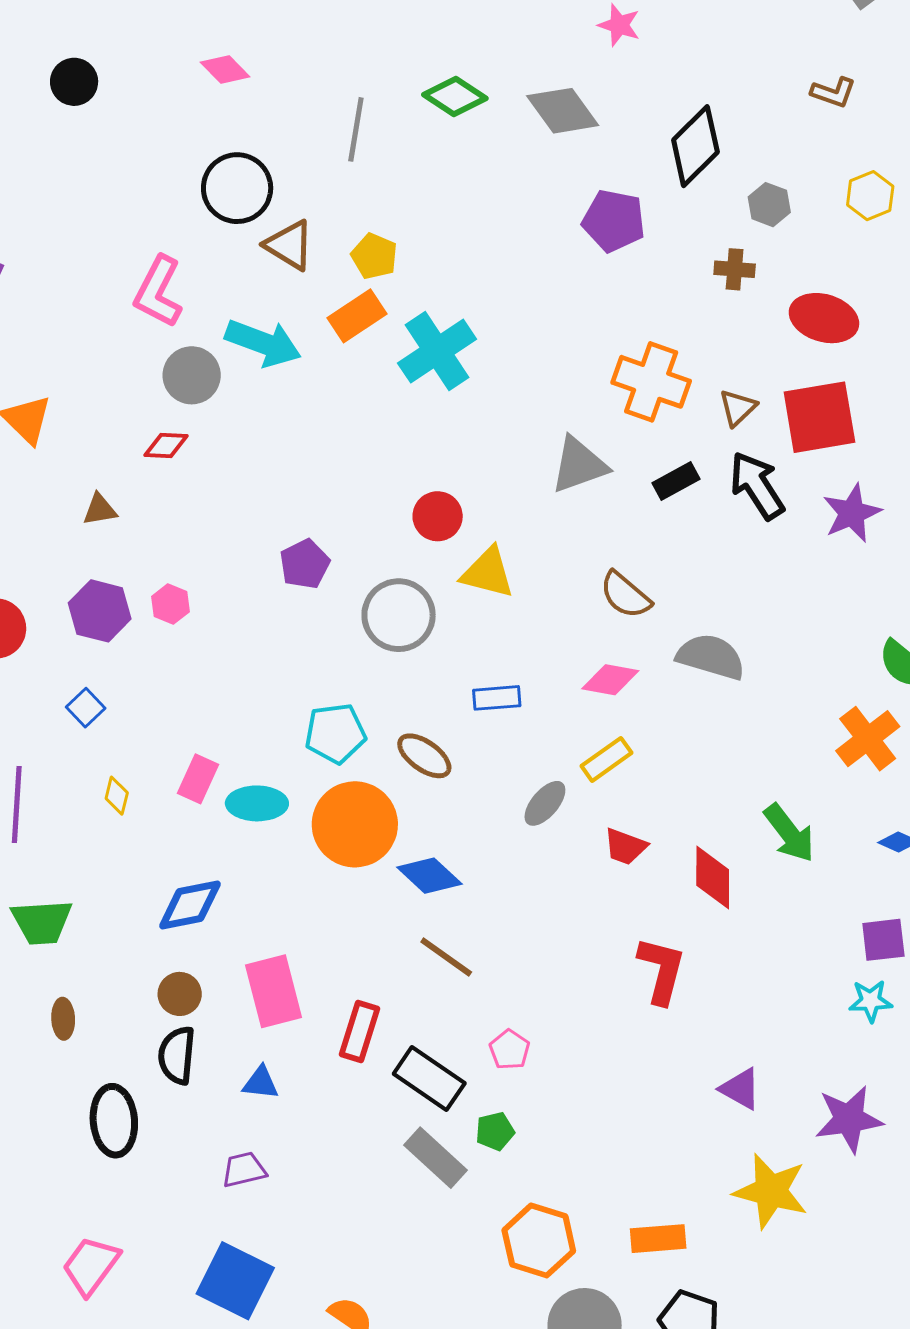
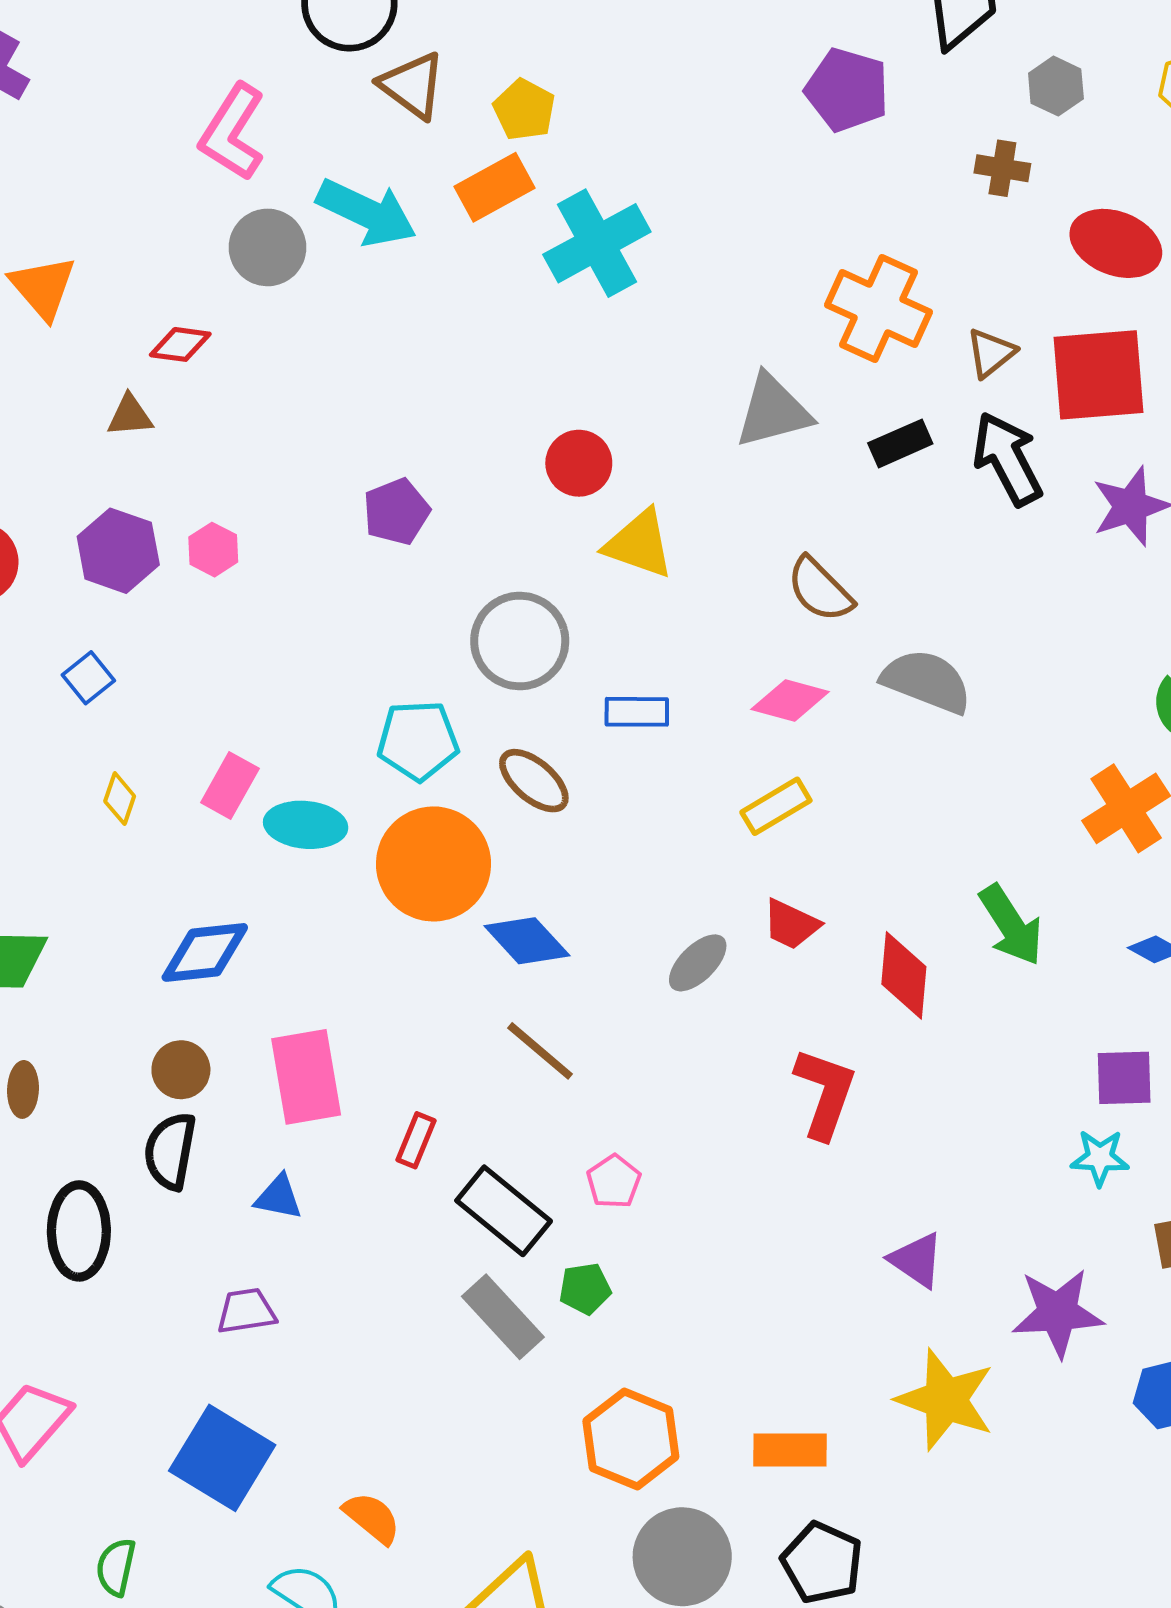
red diamond: (166, 446) -> (180, 344), moved
gray circle: (399, 615) -> (520, 641), moved
gray ellipse: (545, 803) -> (698, 963), moved
red rectangle: (359, 1032) -> (416, 1140), size x0.7

